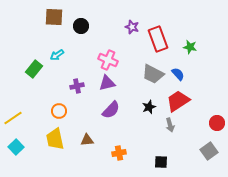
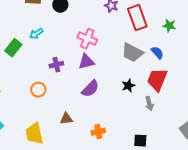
red trapezoid: (178, 101) -> (157, 80), turned -35
yellow trapezoid: (55, 139) -> (34, 134), moved

